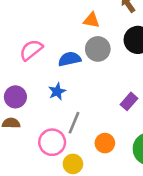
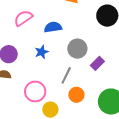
gray circle: (98, 49) -> (77, 49), moved
gray line: (74, 123) -> (66, 75), moved

